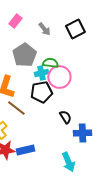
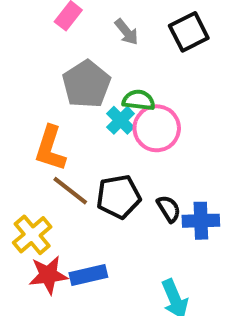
cyan cross: (41, 73) -> (121, 120), turned -32
black pentagon: (41, 92) -> (119, 197), moved
blue cross: (82, 133) -> (201, 221), moved

